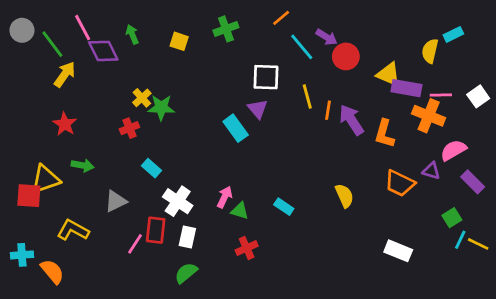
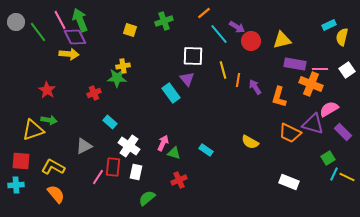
green arrow: (132, 34) -> (80, 20), moved, size x1.6
yellow semicircle: (430, 51) -> (342, 37), moved
yellow arrow: (65, 74) -> (69, 54), moved, turned 60
yellow triangle: (389, 74) -> (282, 40), moved, turned -36
yellow cross: (142, 98) -> (123, 66), moved, turned 32
purple arrow: (351, 120) -> (255, 87), size x0.7
green arrow: (83, 165) -> (49, 120), moved
purple triangle: (431, 171) -> (313, 124), size x1.6
red square: (29, 196) -> (21, 161), moved
yellow semicircle: (344, 196) -> (250, 142), turned 144
orange semicircle: (52, 271) -> (56, 194), moved
green semicircle: (186, 273) -> (147, 198), moved

